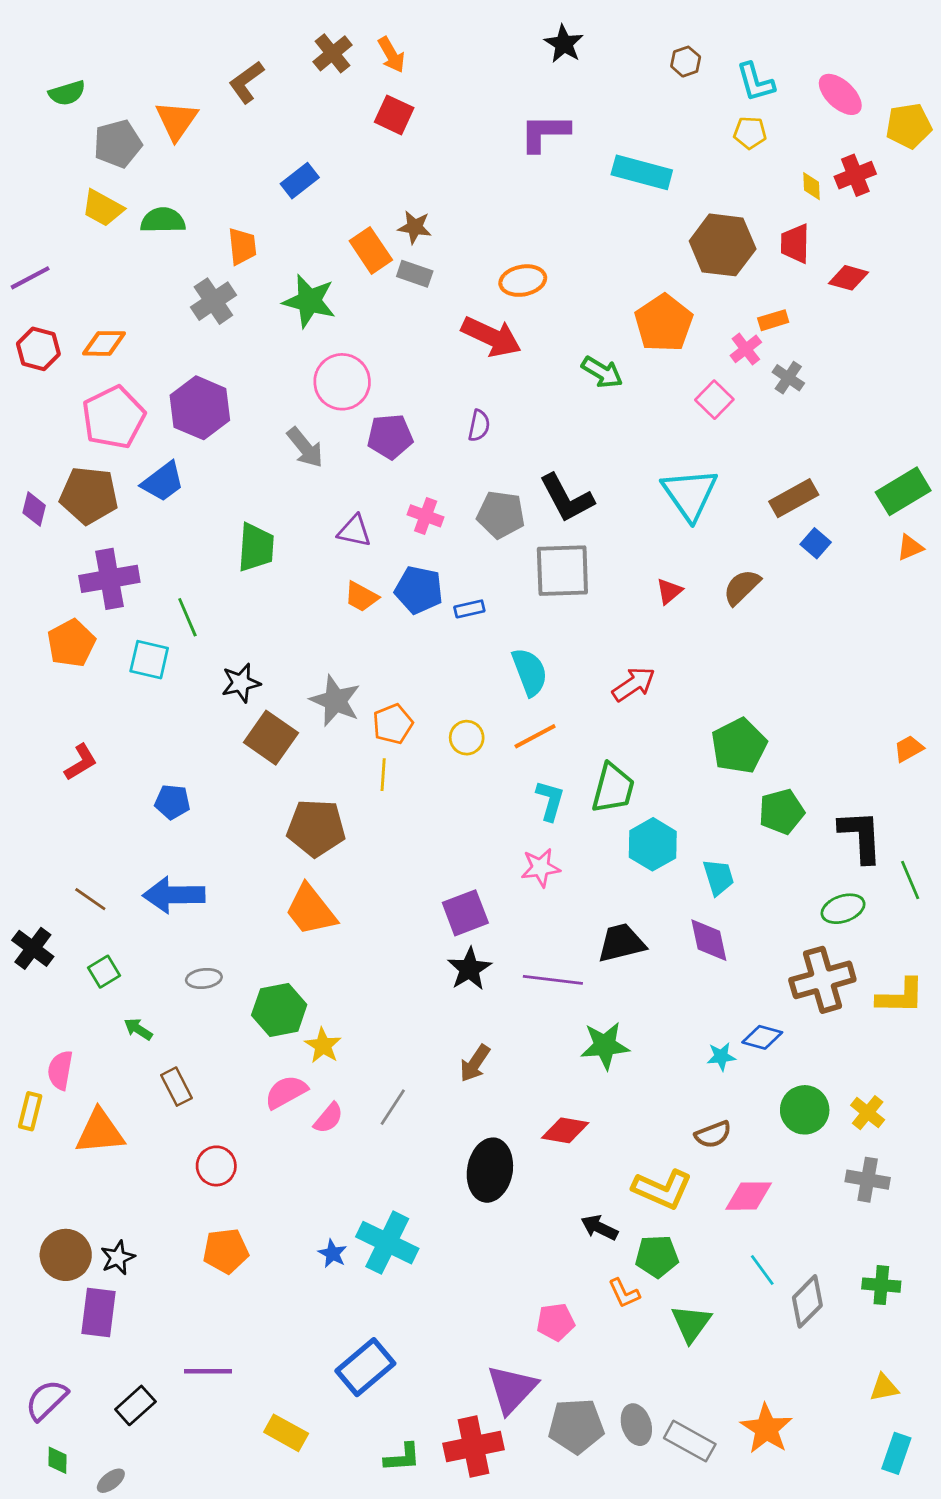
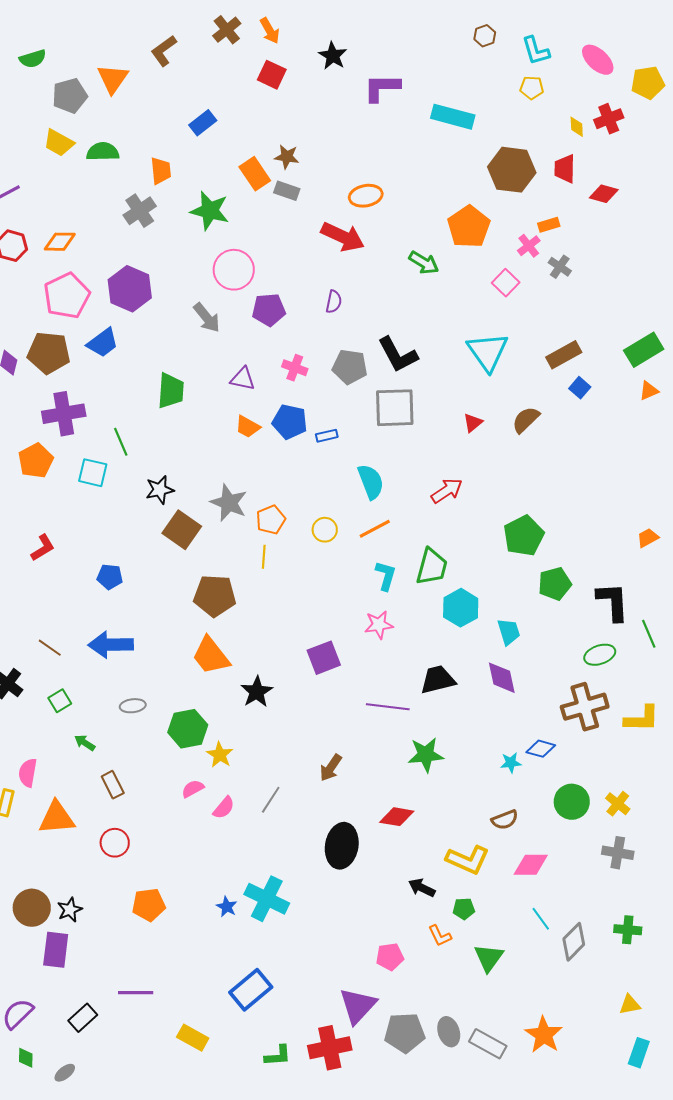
black star: (564, 44) -> (333, 56), moved
black star: (469, 969) -> (257, 692), moved
pink semicircle: (286, 1092) -> (193, 789), size x0.7
red circle: (216, 1166) -> (115, 843), moved
green pentagon: (657, 1256) -> (464, 909), size x0.7

